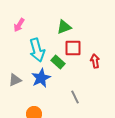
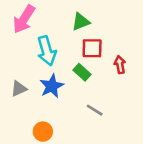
pink arrow: (19, 25) -> (24, 19), size x1.6
green rectangle: (58, 62) -> (82, 72), moved
gray line: (75, 97) -> (95, 110), turned -32

